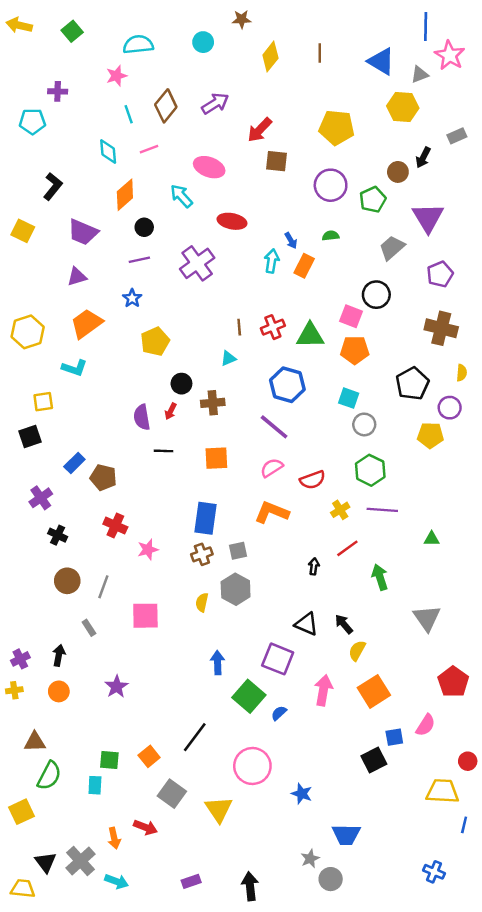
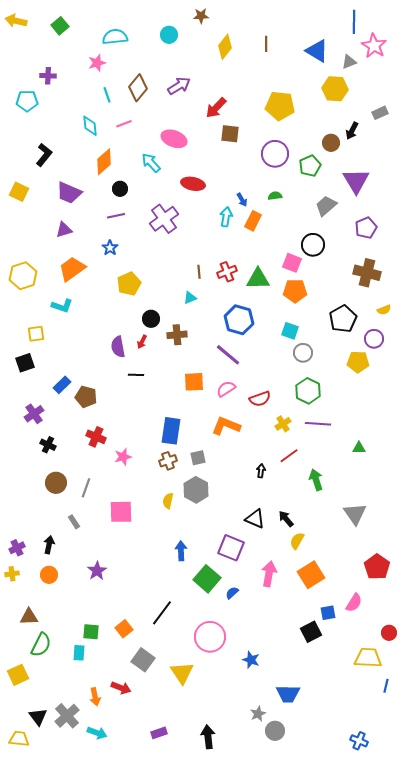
yellow semicircle: (462, 373) -> (384, 310), turned 64
orange square: (216, 458) -> (194, 382), moved
blue cross: (434, 872) -> (359, 741), moved

